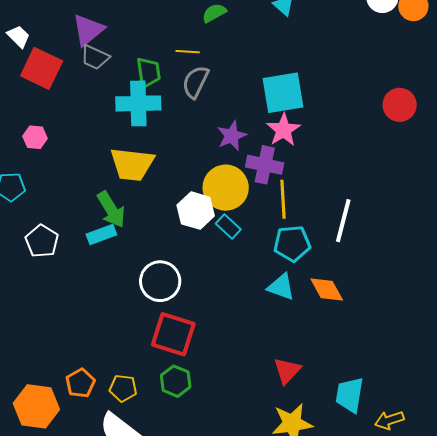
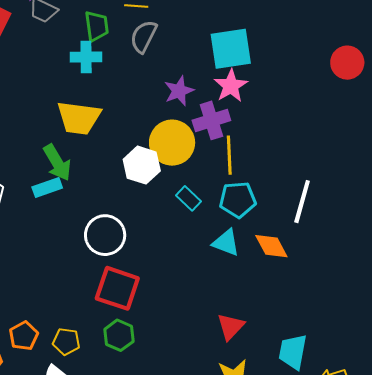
cyan cross: (138, 103) -> (86, 57), size x0.7
purple cross: (265, 165) -> (211, 120), turned -30
white line: (343, 221) -> (302, 202), moved
cyan rectangle: (228, 227) -> (188, 198), moved

